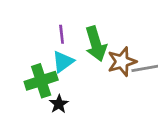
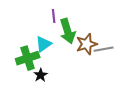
purple line: (62, 34) -> (54, 16), moved

